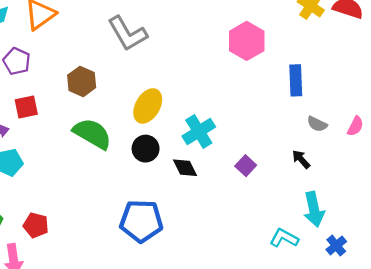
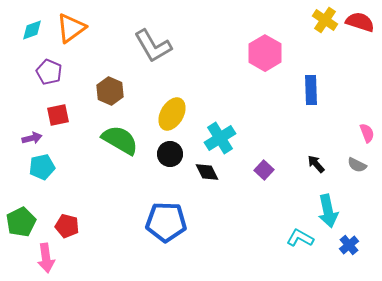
gray semicircle: (317, 124) -> (357, 165), moved
pink semicircle: (355, 126) -> (367, 133), turned -48

